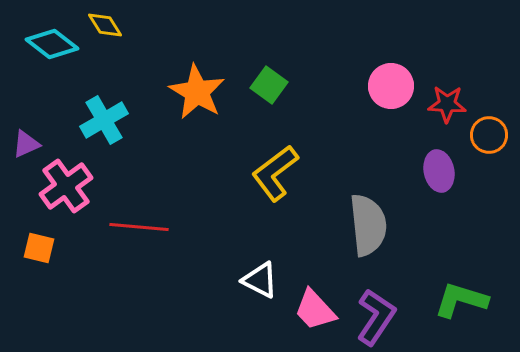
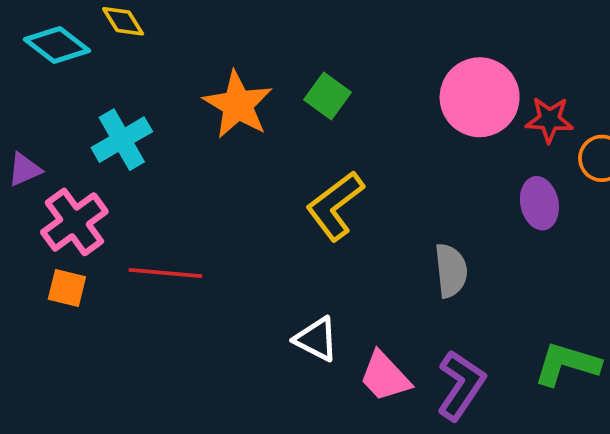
pink circle: (391, 86) -> (480, 97), size x1.4
gray semicircle: (368, 225) -> (451, 271), size x0.7
orange square: (39, 248) -> (67, 288), moved

